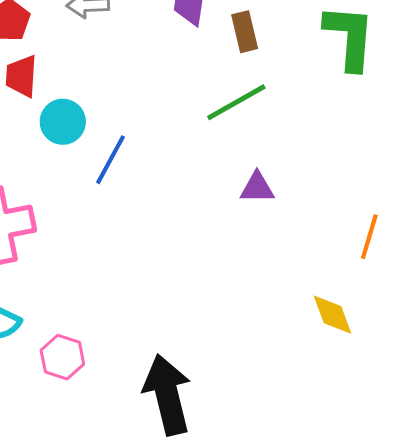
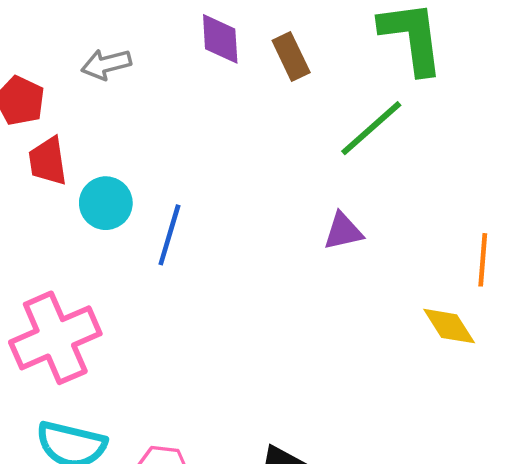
green line: (236, 102) -> (371, 128), moved
yellow diamond: (333, 315) -> (449, 326), moved

